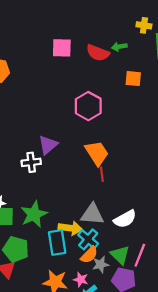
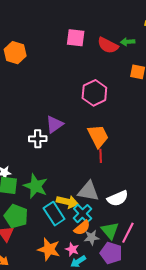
green star: (34, 214) -> (36, 186), turned -30
cyan rectangle: (57, 243) -> (54, 214), turned -30

